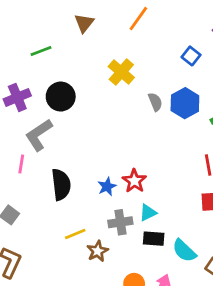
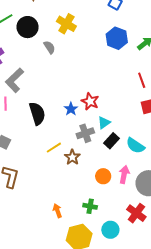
black circle: (61, 97) -> (28, 27), moved
gray semicircle: (155, 102) -> (49, 47), moved
black rectangle: (154, 239) -> (112, 141), turned -42

